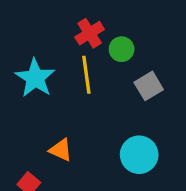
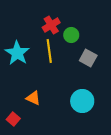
gray square: (149, 86) -> (88, 58), turned -30

